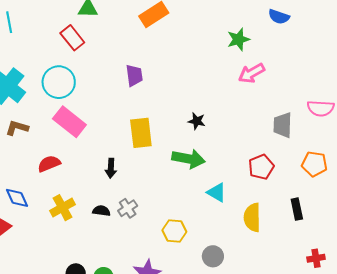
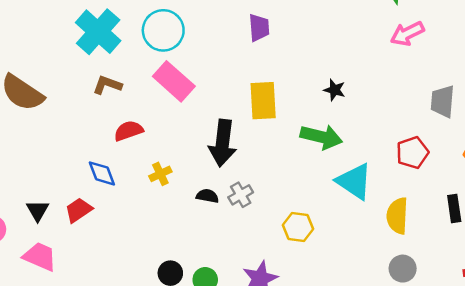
red semicircle: (49, 164) -> (129, 131), moved
black arrow: (111, 168) -> (223, 143), size x1.8
cyan triangle: (217, 192) -> (354, 181), size x1.5
yellow cross: (62, 208) -> (160, 174), moved, size x0.7
gray circle: (213, 256) -> (403, 269), moved

